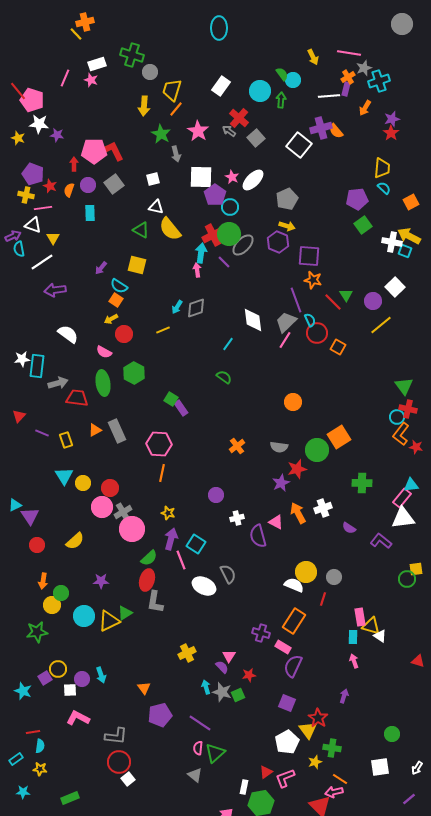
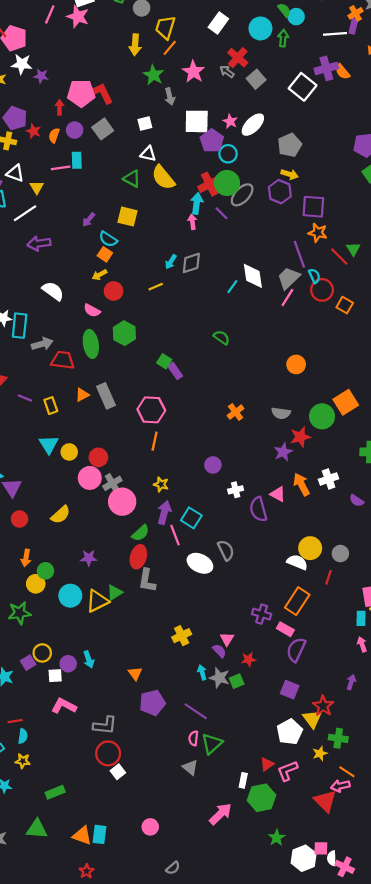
pink star: (91, 80) -> (78, 17), size x1.5
pink line: (43, 208) -> (61, 168), moved
cyan line: (228, 344) -> (232, 287), moved

